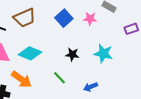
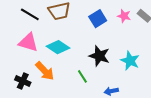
pink star: (90, 19) -> (124, 16), moved
black star: (72, 54) -> (99, 56), size x1.5

